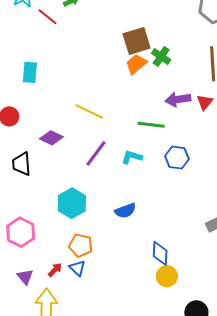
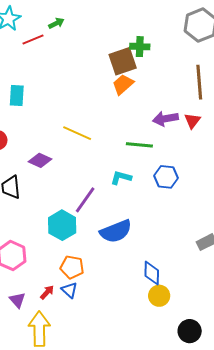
red line: (48, 17) -> (33, 40), turned -60
green cross: (161, 56) -> (140, 47), moved, turned -30
purple line: (96, 153) -> (85, 200), moved
blue semicircle: (125, 211) -> (116, 231), size x1.5

